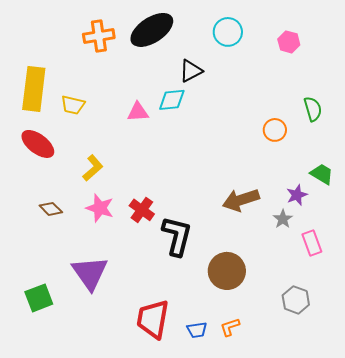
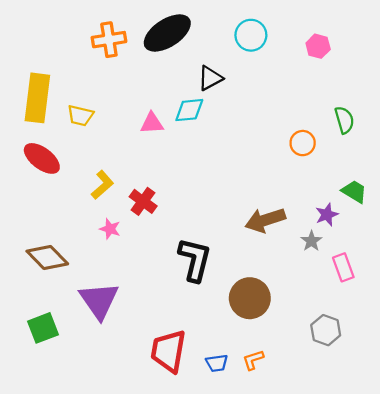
pink star: (100, 208) -> (110, 229), size x0.7
brown diamond: (51, 209) -> (47, 257), moved, size x1.6
red cross: (142, 210) -> (143, 201), moved

